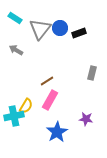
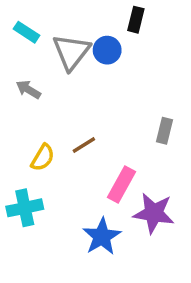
black rectangle: (79, 33) -> (136, 20), moved, turned -56
pink rectangle: (50, 100) -> (121, 185), moved
yellow semicircle: (26, 106) -> (43, 158), moved
purple star: (86, 119) -> (154, 213), size x1.6

